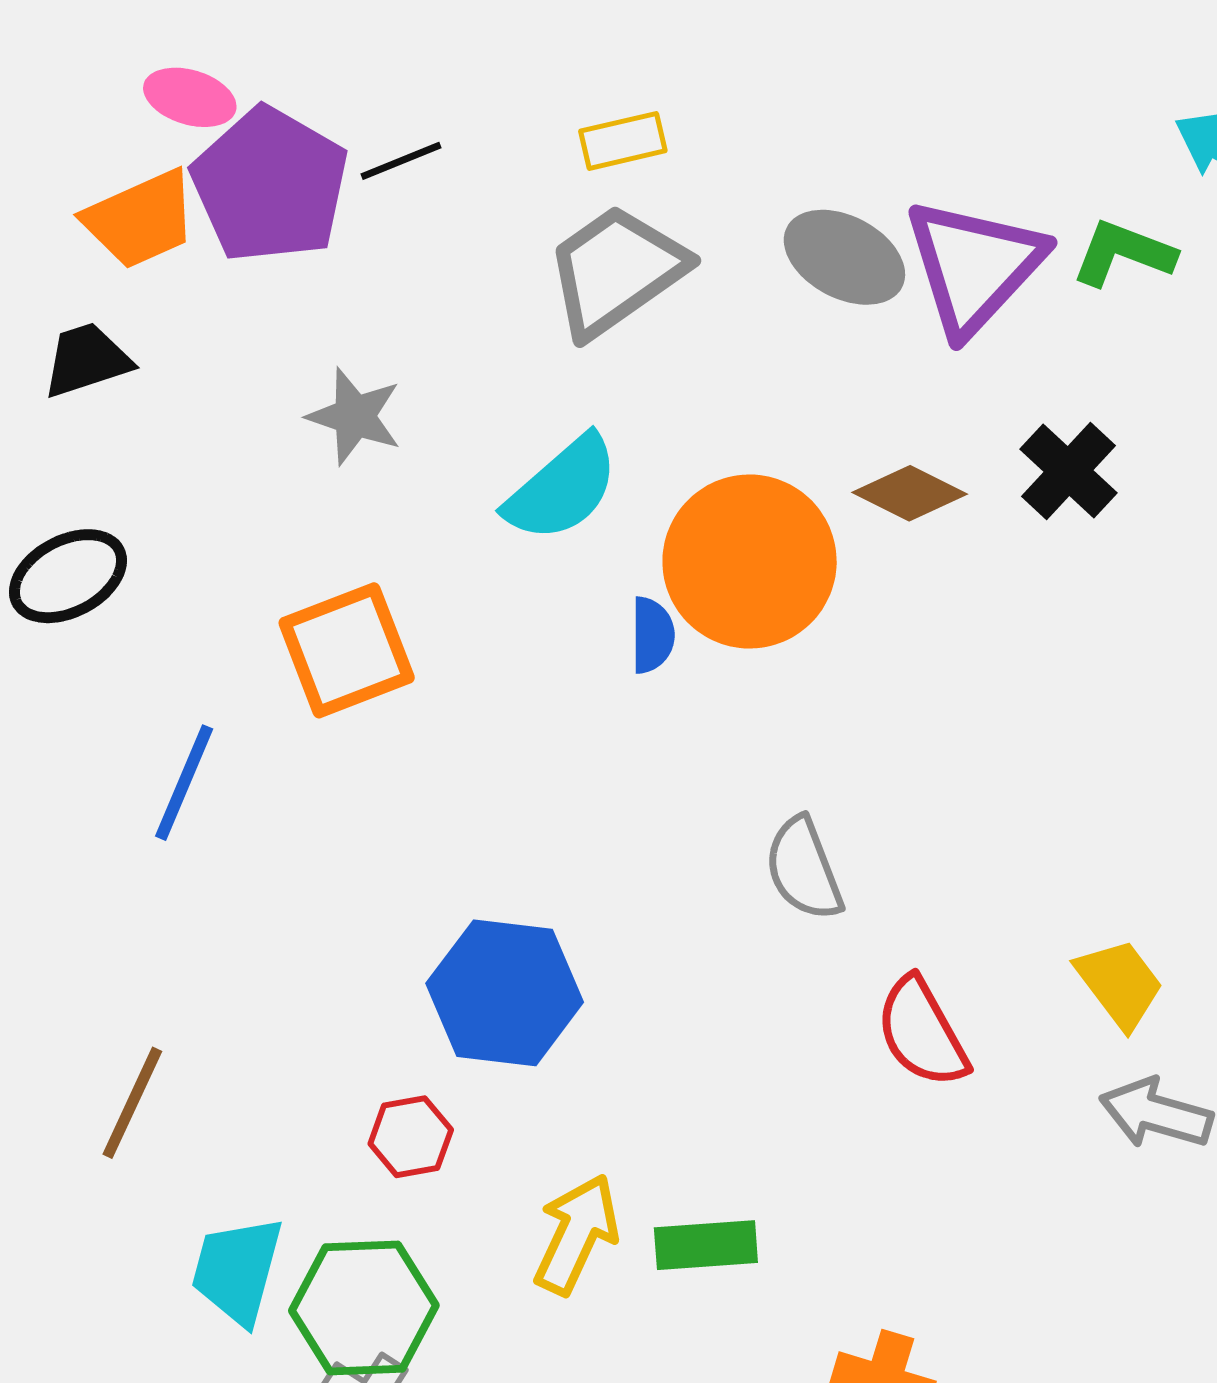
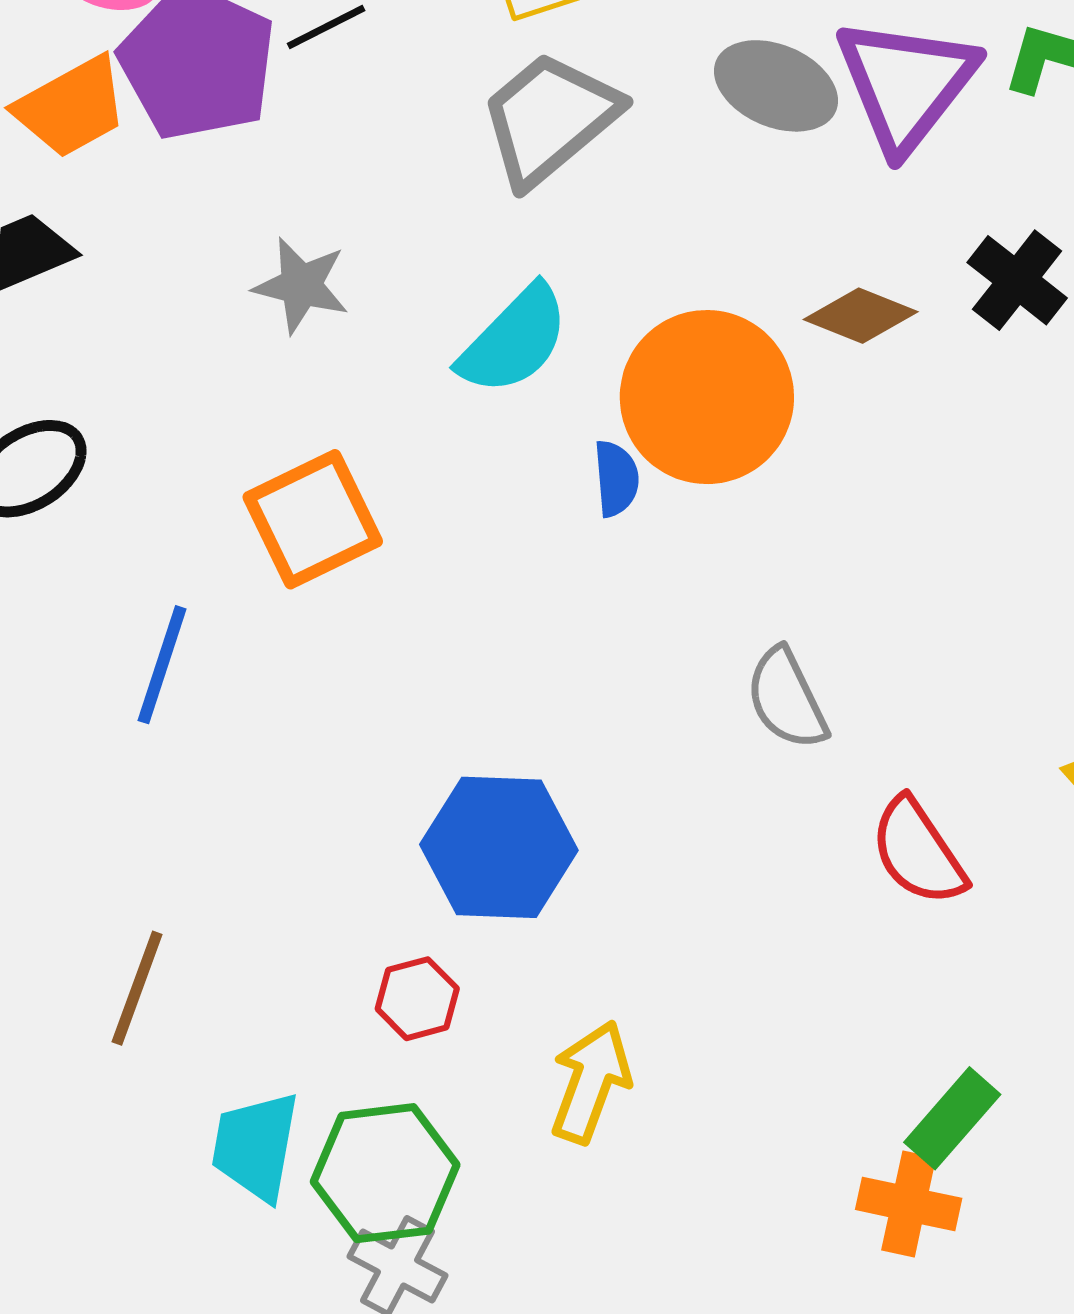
green rectangle: (706, 1245) -> (952, 1118), moved, turned -40

